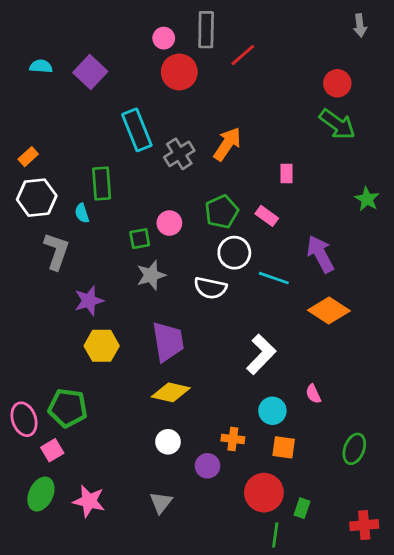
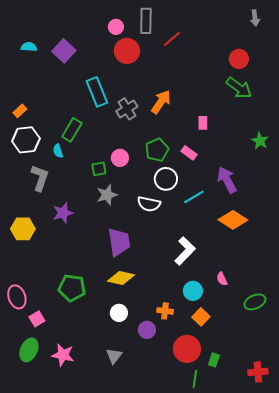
green rectangle: (102, 183) -> (72, 130), turned 35
cyan line: (274, 278) -> (194, 197), turned -50
yellow hexagon: (102, 346) -> (23, 229), moved
green pentagon: (68, 408) -> (72, 288), moved
orange square: (284, 447) -> (201, 317), turned 36
green ellipse: (354, 449) -> (255, 302), moved, turned 45

